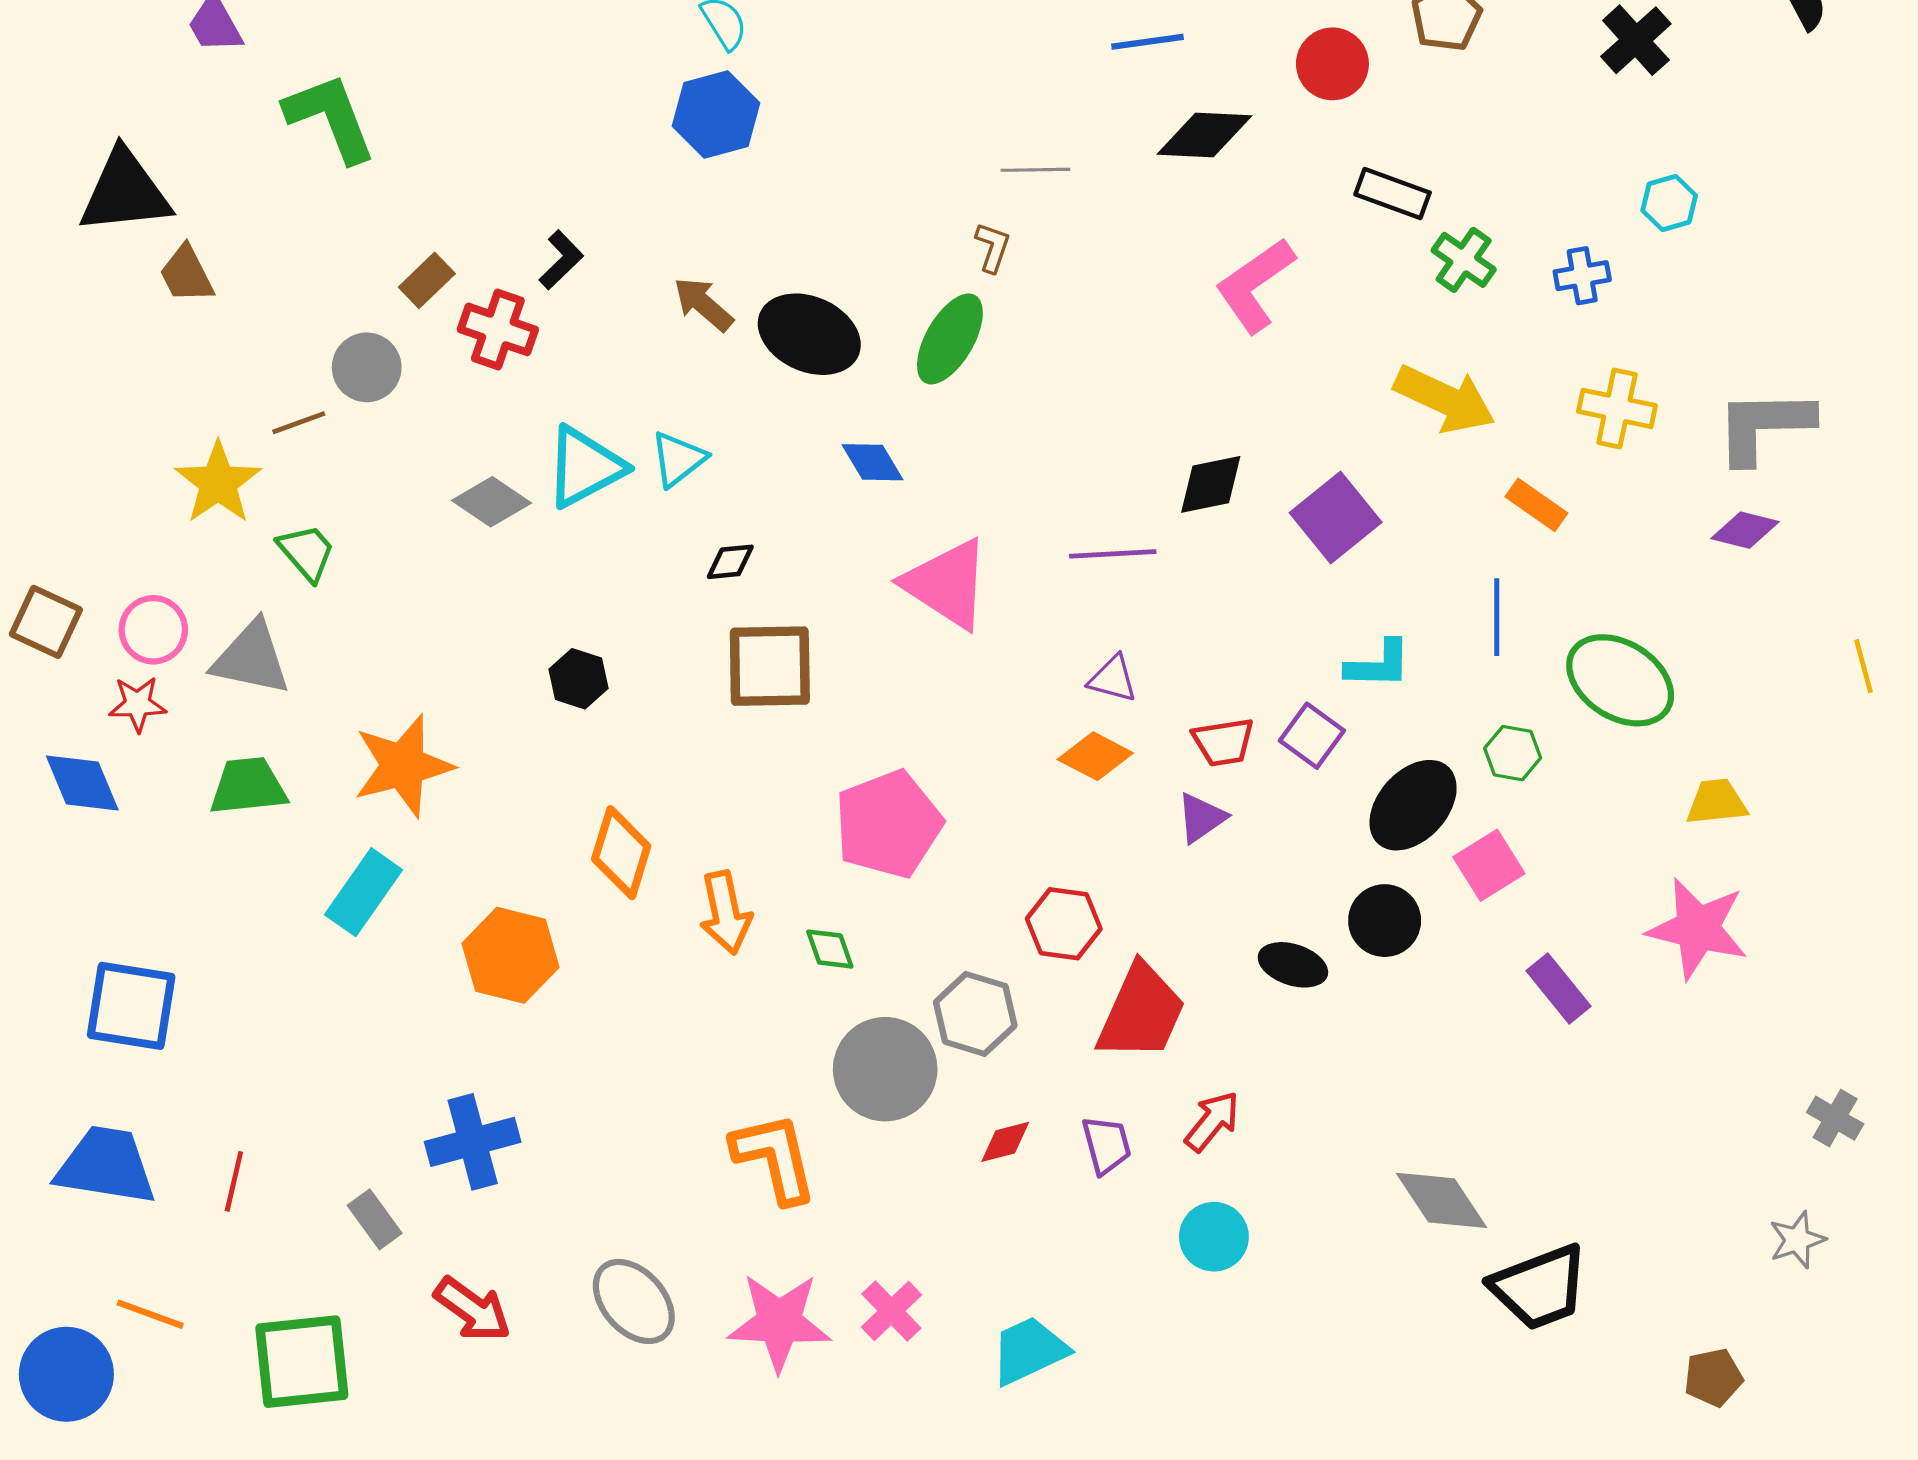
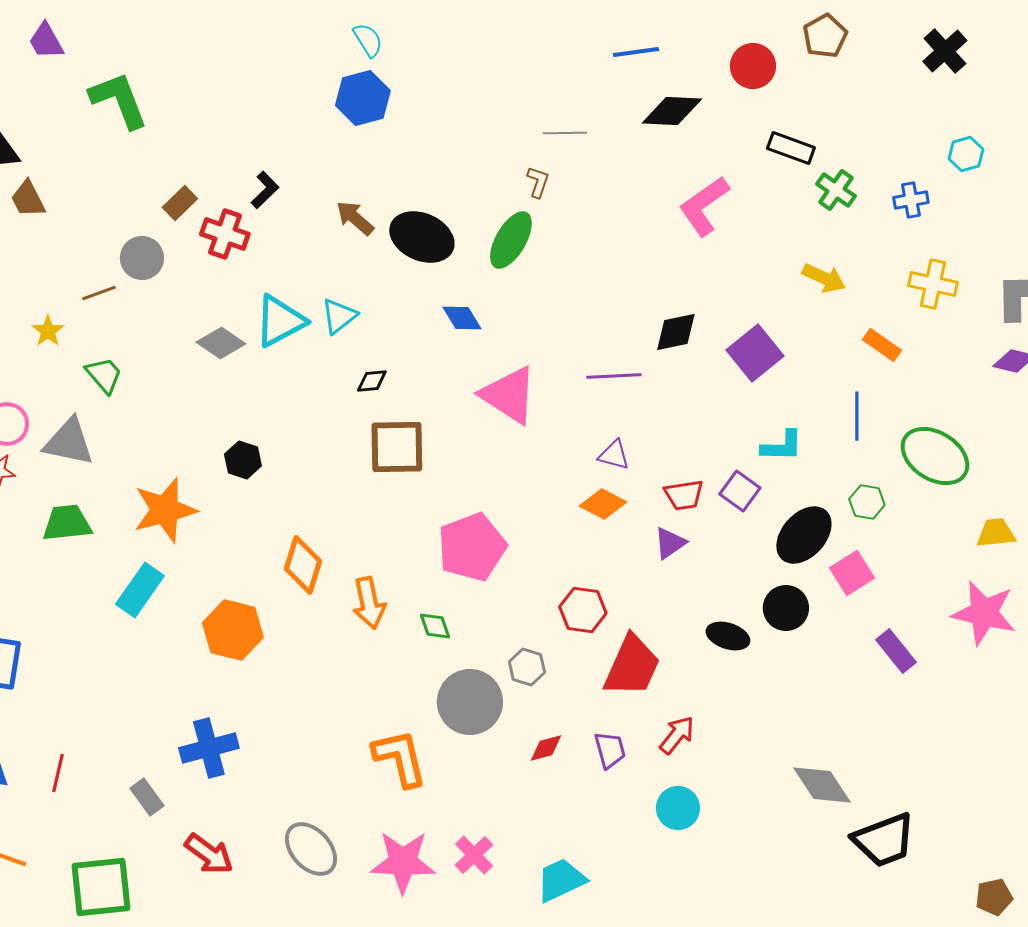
yellow arrow: (1445, 399) -> (824, 278), size x0.7
yellow star: (218, 483) -> (48, 331), size x0.6
black hexagon: (579, 679) -> (243, 460), moved
gray hexagon: (975, 1014) -> (527, 667), size x0.7

